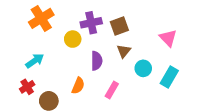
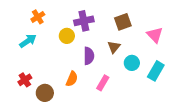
orange cross: (41, 18) -> (38, 17), size x0.6
brown square: (119, 26) -> (123, 22), moved
cyan arrow: (35, 61) -> (28, 41), moved

